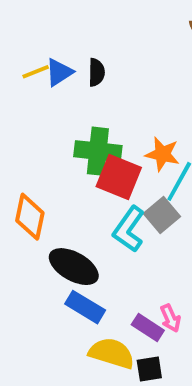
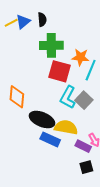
green cross: (98, 151) -> (51, 45), moved
gray square: (162, 215) -> (84, 100), moved
yellow semicircle: (112, 353) -> (66, 127), moved

